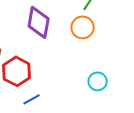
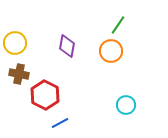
purple diamond: (39, 22) -> (67, 46), size x0.7

